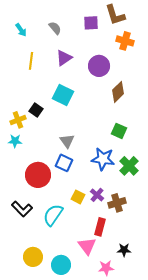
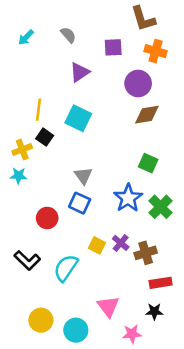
purple square: (91, 23) -> (113, 47), moved
cyan arrow: (21, 30) -> (26, 37), turned 80
yellow line: (31, 61) -> (38, 110), moved
purple circle: (99, 66) -> (138, 83), moved
brown diamond: (118, 92) -> (147, 115), turned 35
blue star: (103, 159) -> (128, 198), turned 30
red circle: (38, 175) -> (47, 218), size x0.7
red rectangle: (100, 227) -> (161, 283), moved, turned 66

